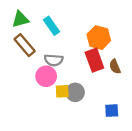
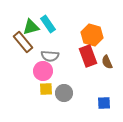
green triangle: (20, 19) -> (31, 27), moved
yellow square: (62, 91) -> (46, 89), moved
gray circle: (75, 92) -> (64, 93), moved

